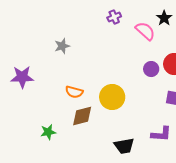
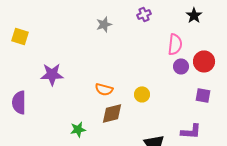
pink semicircle: (145, 31) -> (175, 44), moved, turned 55
gray star: (62, 46) -> (104, 24), moved
yellow circle: (112, 97) -> (142, 94), size x0.6

